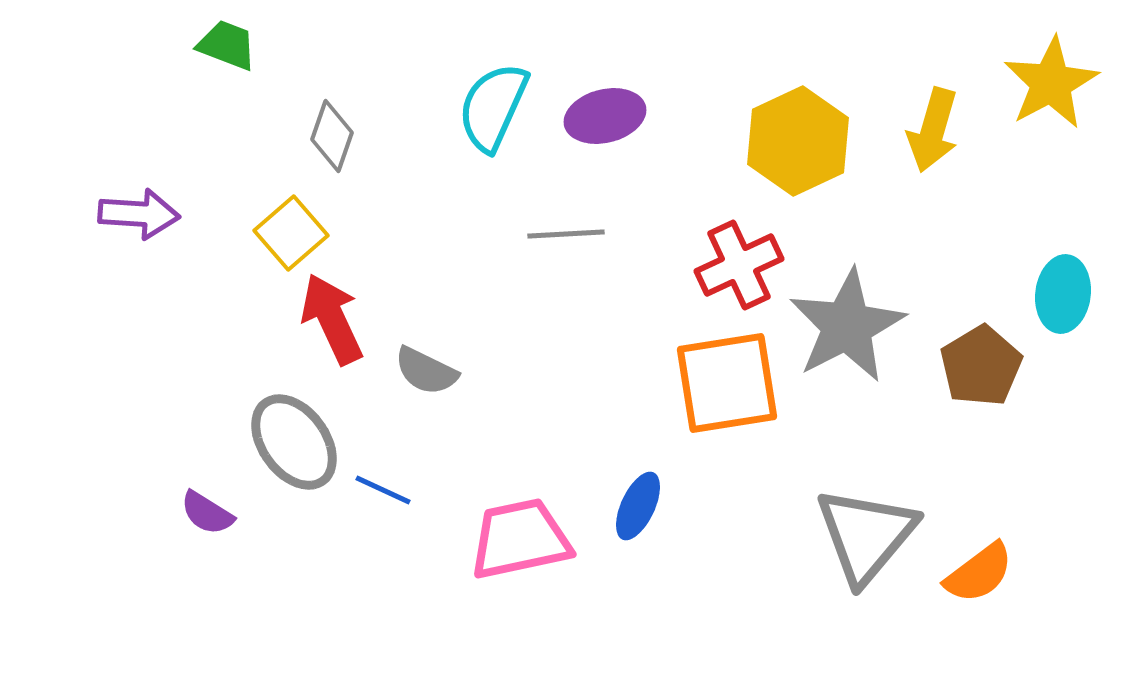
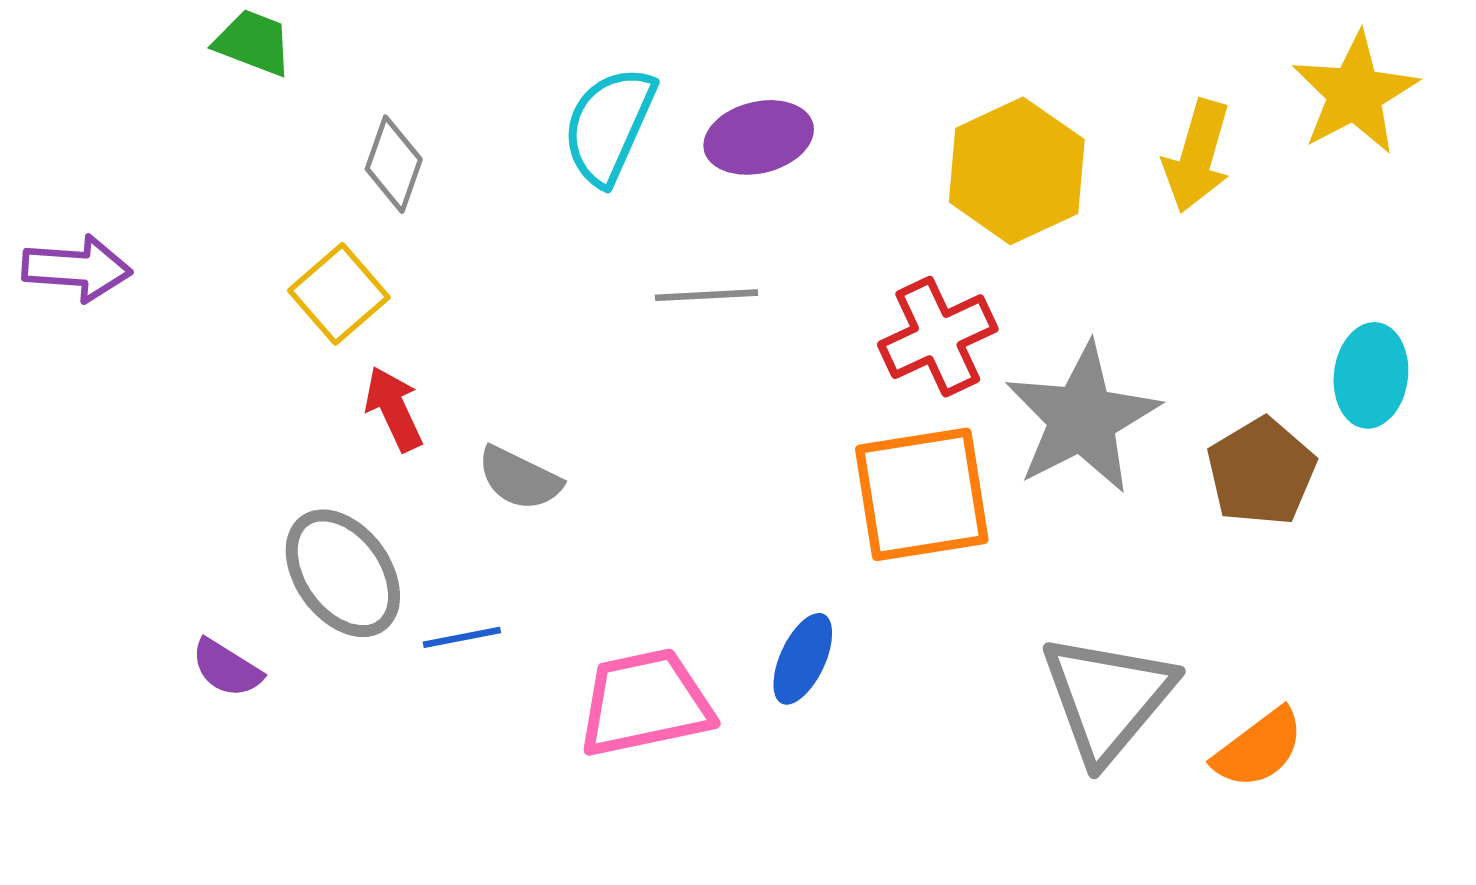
purple arrow: (139, 214) -> (77, 268), moved
red arrow: (332, 319) -> (394, 409), size x0.7
blue line: (383, 490) -> (462, 637), turned -36

